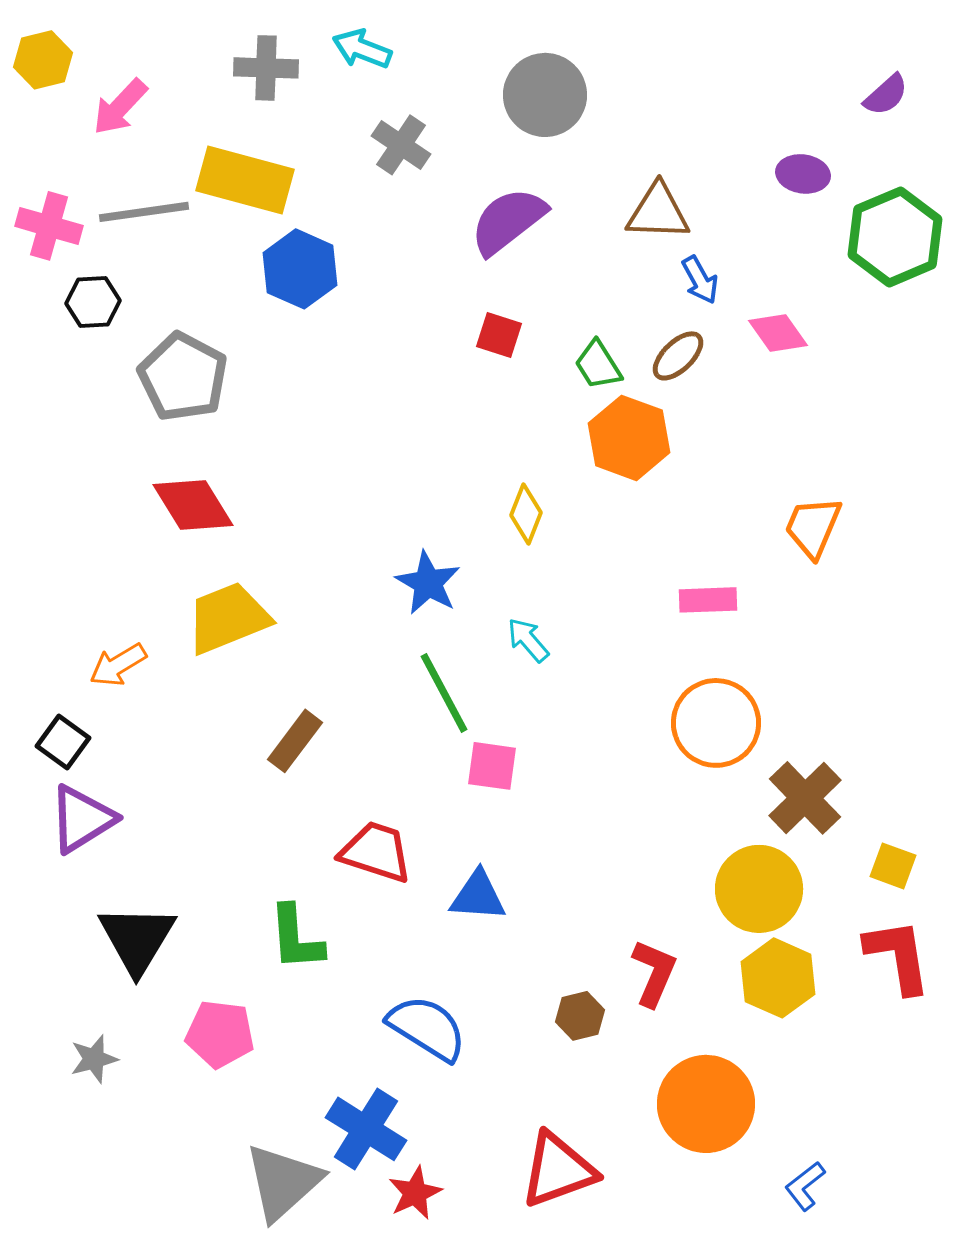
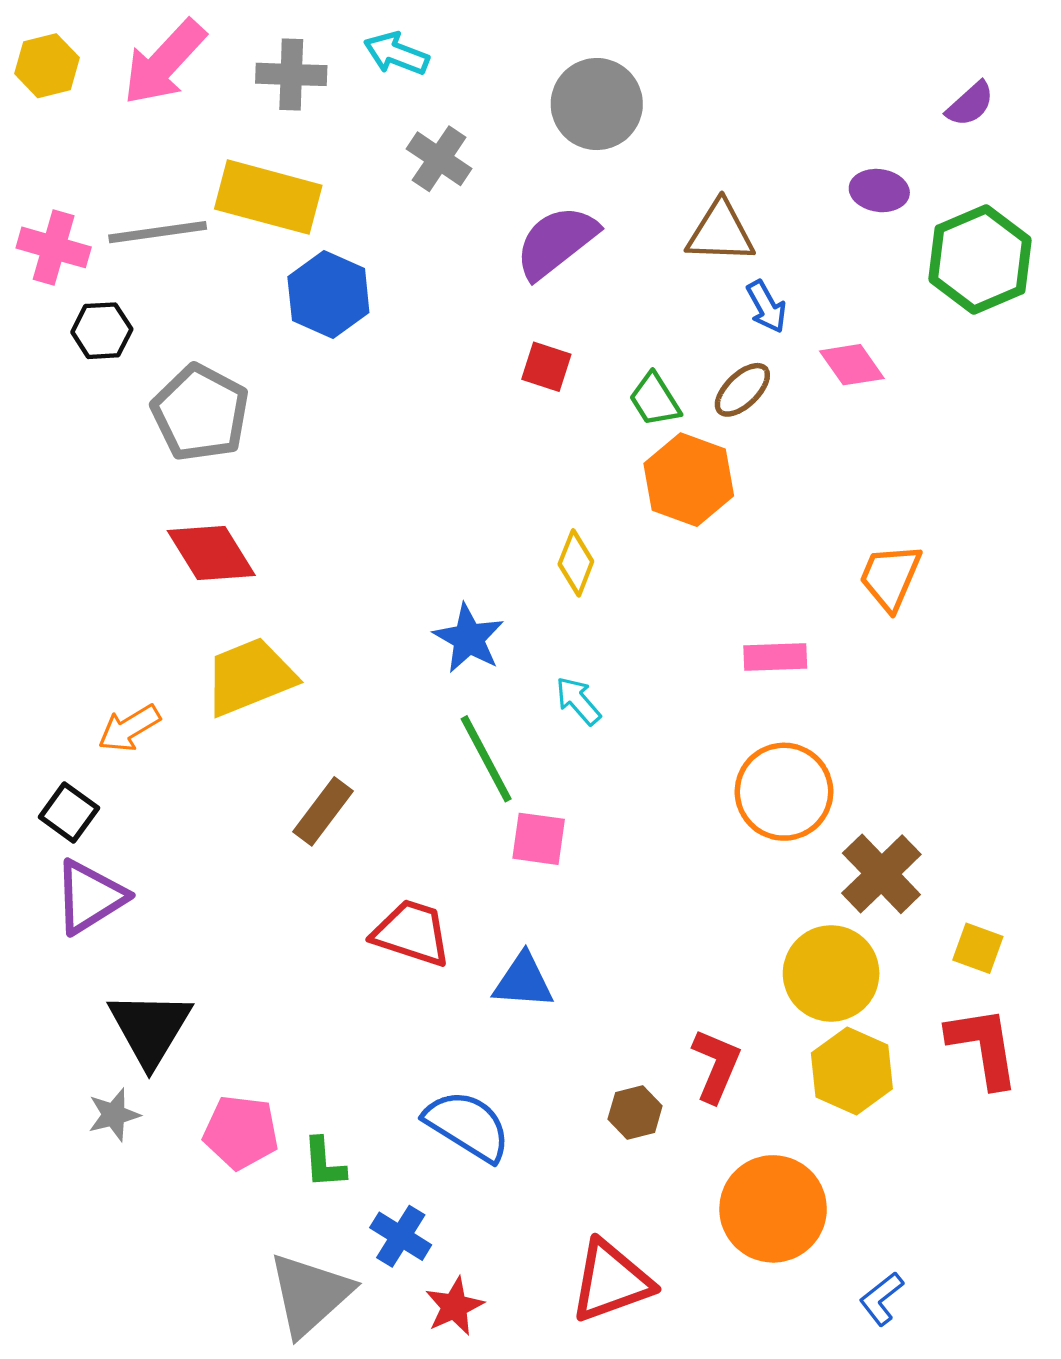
pink arrow: (120, 107) -> (164, 62), moved, size x1.4
green L-shape: (296, 938) -> (324, 1163), moved, size x0.7
gray star: (94, 1059) -> (114, 1115), moved
blue cross: (366, 1129) -> (401, 1236), size x0.7

